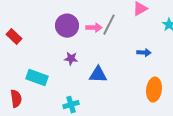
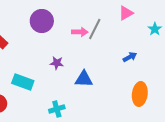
purple circle: (67, 26) -> (42, 21), moved
blue arrow: (144, 53) -> (130, 57), turned -32

